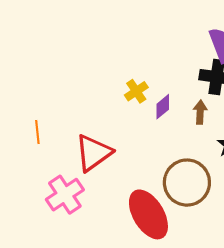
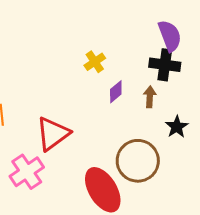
yellow cross: (136, 91) -> (95, 62), moved

